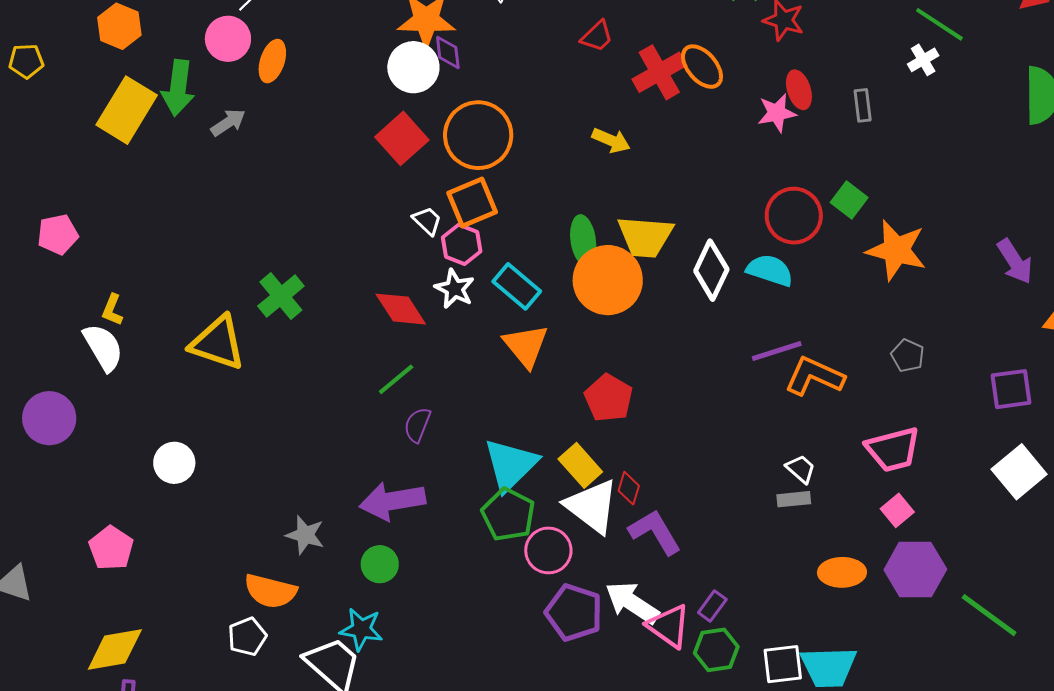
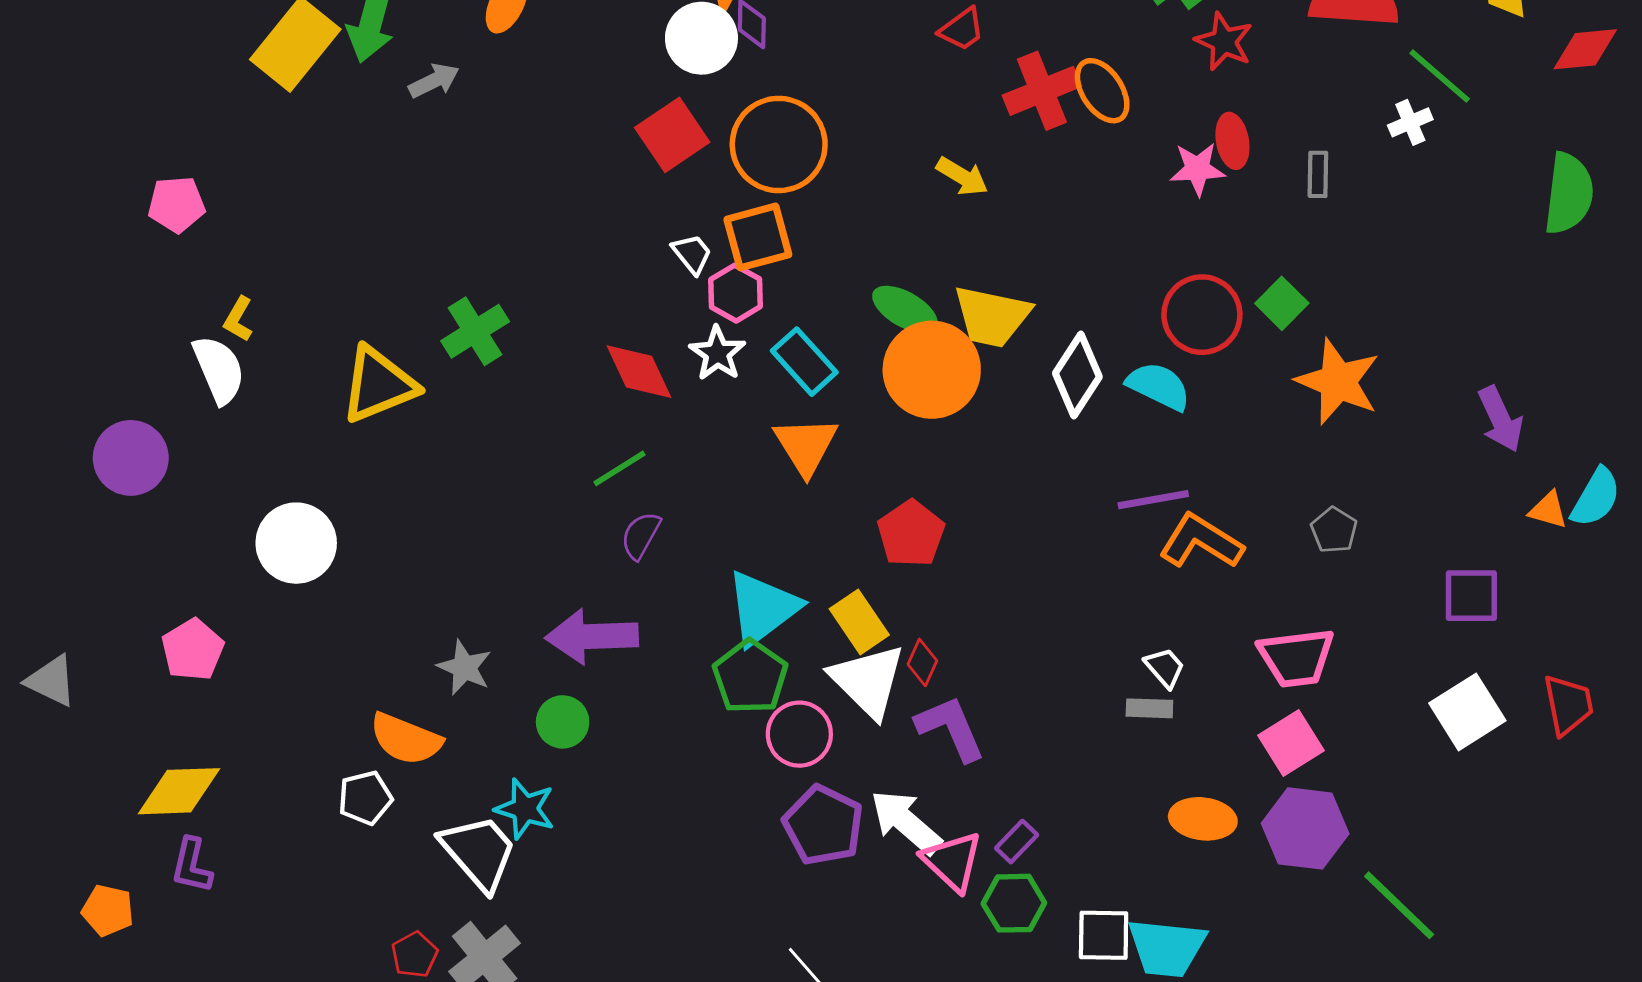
green ellipse: (583, 240) -> (905, 310), turned -60
yellow triangle: (218, 343) -> (379, 385), turned -48
white circle: (174, 463) -> (296, 543), size x1.4
pink square: (897, 510) -> (1291, 743), size x1.4

